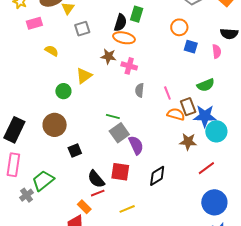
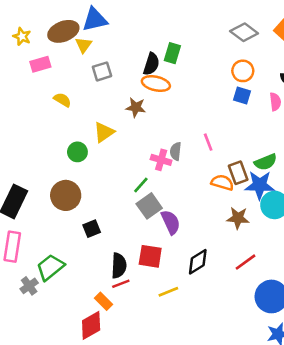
orange circle: (179, 27) -> (243, 71), moved
pink cross: (129, 66) -> (161, 160), moved
green semicircle: (206, 85) -> (266, 162), moved
pink line: (167, 93) -> (208, 142), moved
green line: (113, 117) -> (141, 185), turned -64
red line: (206, 168) -> (245, 262), moved
black semicircle: (96, 179) -> (119, 266), turned -138
yellow line: (127, 209) -> (168, 292), moved

